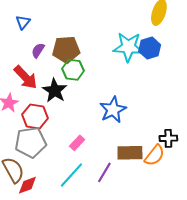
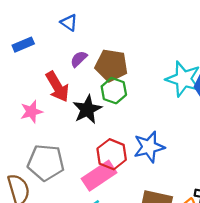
blue triangle: (23, 22) -> (69, 23), turned -49
red hexagon: (35, 116) -> (112, 154), moved
pink rectangle: (77, 143) -> (99, 176), size x1.8

